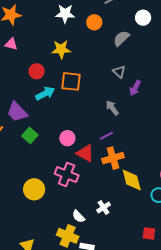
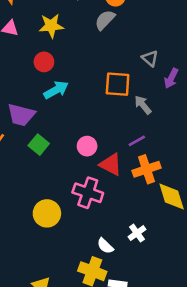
gray semicircle: (121, 38) -> (105, 20), moved
yellow star: (61, 49) -> (51, 26), moved
orange square: (71, 81) -> (118, 84), moved
purple trapezoid: (17, 112) -> (21, 115), turned -30

